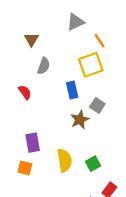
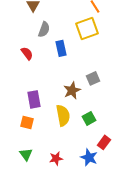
blue rectangle: (72, 90) -> (61, 48), moved
gray square: (97, 105) -> (93, 78), moved, turned 32
brown star: (80, 120) -> (72, 90), moved

